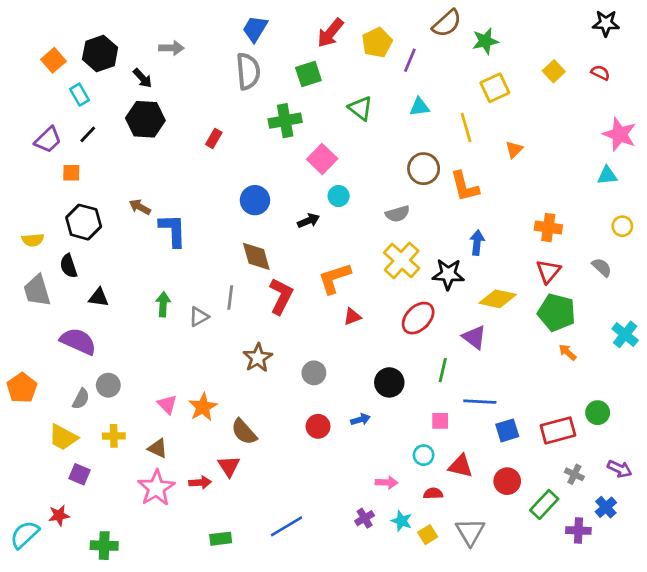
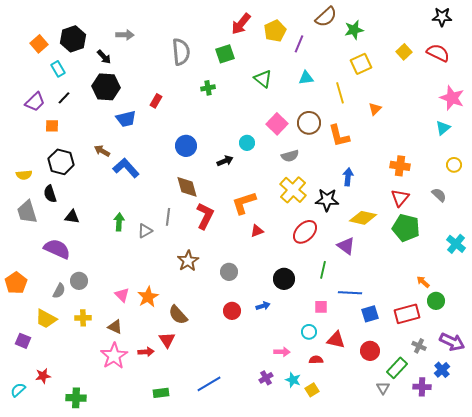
blue trapezoid: (255, 29) -> (126, 119), moved, turned -135
red semicircle: (600, 73) -> (438, 53), size x1.6
green cross: (285, 121) -> (208, 88), size x0.6
pink square: (322, 159) -> (277, 124), moved
cyan triangle: (607, 175) -> (443, 128), turned -35
blue L-shape: (173, 230) -> (126, 168), turned -40
orange arrow: (568, 352) -> (423, 282), moved
purple arrow: (620, 469) -> (452, 342), size x1.4
purple square: (79, 474) -> (23, 341), moved
gray triangle: (470, 532) -> (383, 388), moved, size x0.6
cyan semicircle: (25, 535) -> (18, 390), size x0.7

